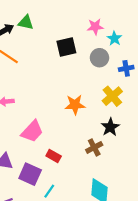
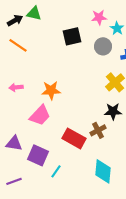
orange star: (75, 105) -> (51, 90), moved
black star: (110, 127) -> (113, 111), turned 30
red rectangle: (54, 156) -> (74, 138), moved, size x1.6

